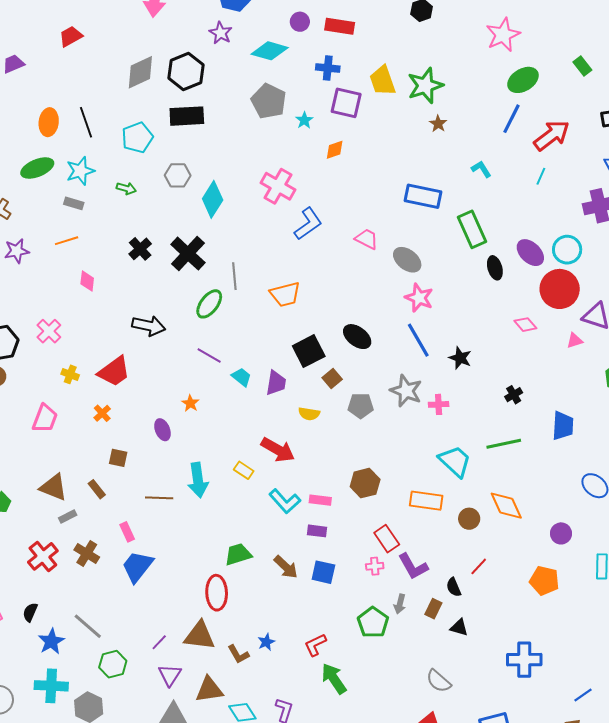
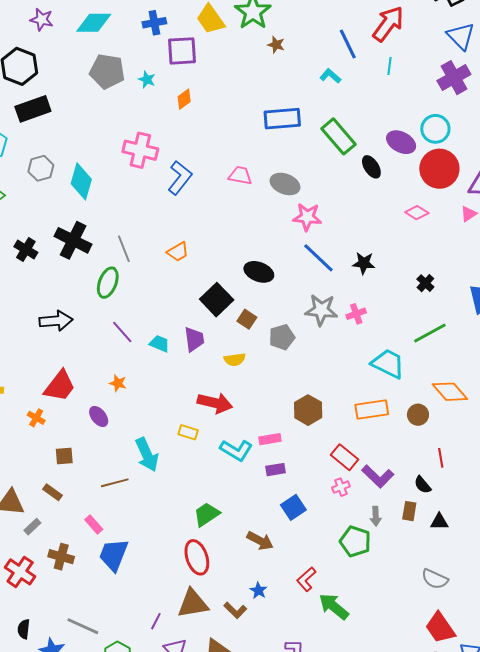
blue line: (512, 119) -> (348, 44), moved, turned -36
orange trapezoid: (285, 294) -> (178, 252), size x0.7
purple line: (209, 355) -> (122, 332), turned 35
red trapezoid: (114, 371) -> (60, 386), moved
red line: (479, 566) -> (441, 458), turned -36
brown arrow: (286, 567) -> (260, 541), moved
blue square: (323, 572) -> (293, 507), turned -30

